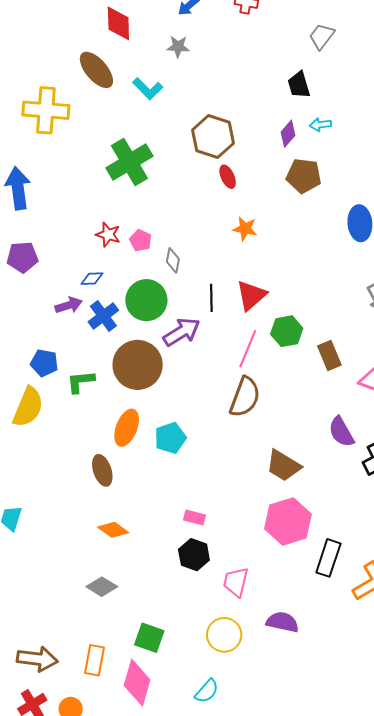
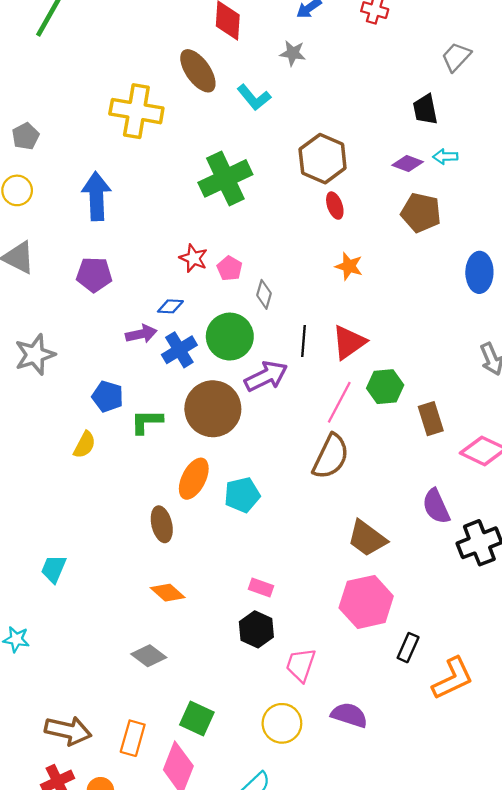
purple diamond: (288, 134) -> (408, 163), turned 64
yellow semicircle: (28, 407) -> (85, 445), size x0.6
black rectangle: (328, 558) -> (408, 648), size x0.7

